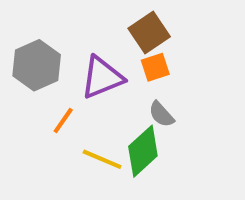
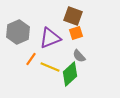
brown square: (149, 32) -> (73, 16), turned -36
yellow line: (102, 159) -> (50, 67), moved

